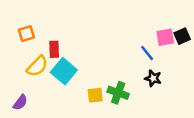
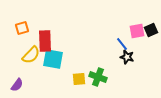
red rectangle: (54, 49) -> (45, 41), size x1.5
cyan square: (64, 71) -> (53, 59), turned -30
black star: (153, 78) -> (127, 57), moved

